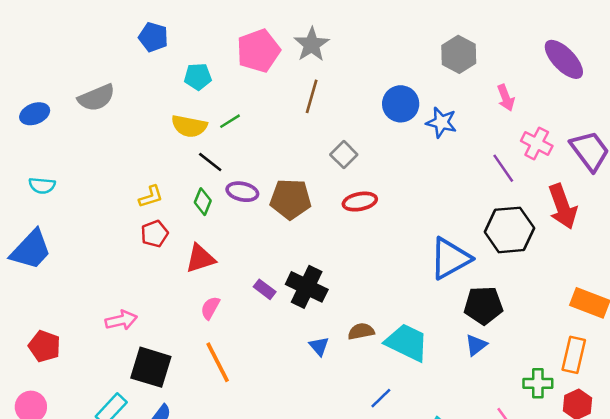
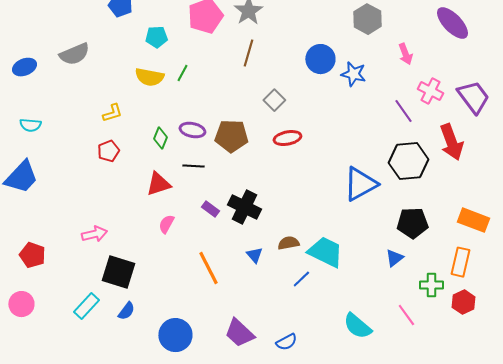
green line: (230, 121) -> (182, 73), turned -30
black line: (210, 162) -> (193, 166), moved, turned -35
yellow L-shape: (151, 197) -> (112, 113), moved
red pentagon: (155, 234) -> (108, 151), moved
black pentagon: (483, 305) -> (412, 223), moved
blue triangle: (476, 345) -> (394, 258), moved
orange line: (218, 362) -> (208, 268), moved
blue line: (381, 398) -> (301, 279), moved

